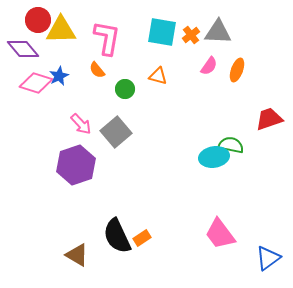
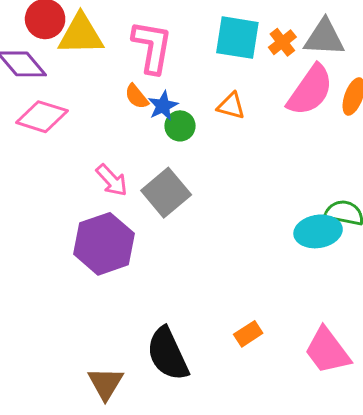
pink semicircle: (209, 66) -> (310, 90), size x1.8
blue star: (59, 76) -> (163, 106), moved
orange rectangle: (142, 238) -> (248, 334), moved
brown triangle: (77, 255) -> (106, 383), turned 30

